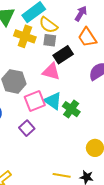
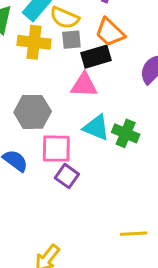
orange trapezoid: (87, 37) -> (110, 32), moved
black rectangle: (63, 55) -> (96, 57), turned 30
pink square: (35, 101) -> (56, 149), moved, turned 35

